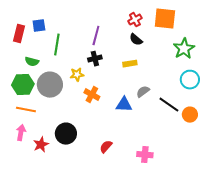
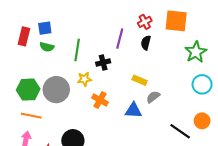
purple line: (96, 36) -> (120, 39), moved
black semicircle: (136, 40) -> (146, 43), turned 64
green line: (57, 45) -> (77, 50), moved
green semicircle: (32, 62) -> (47, 47), moved
yellow rectangle: (130, 64) -> (140, 80), moved, turned 32
black line: (169, 105) -> (180, 131), moved

